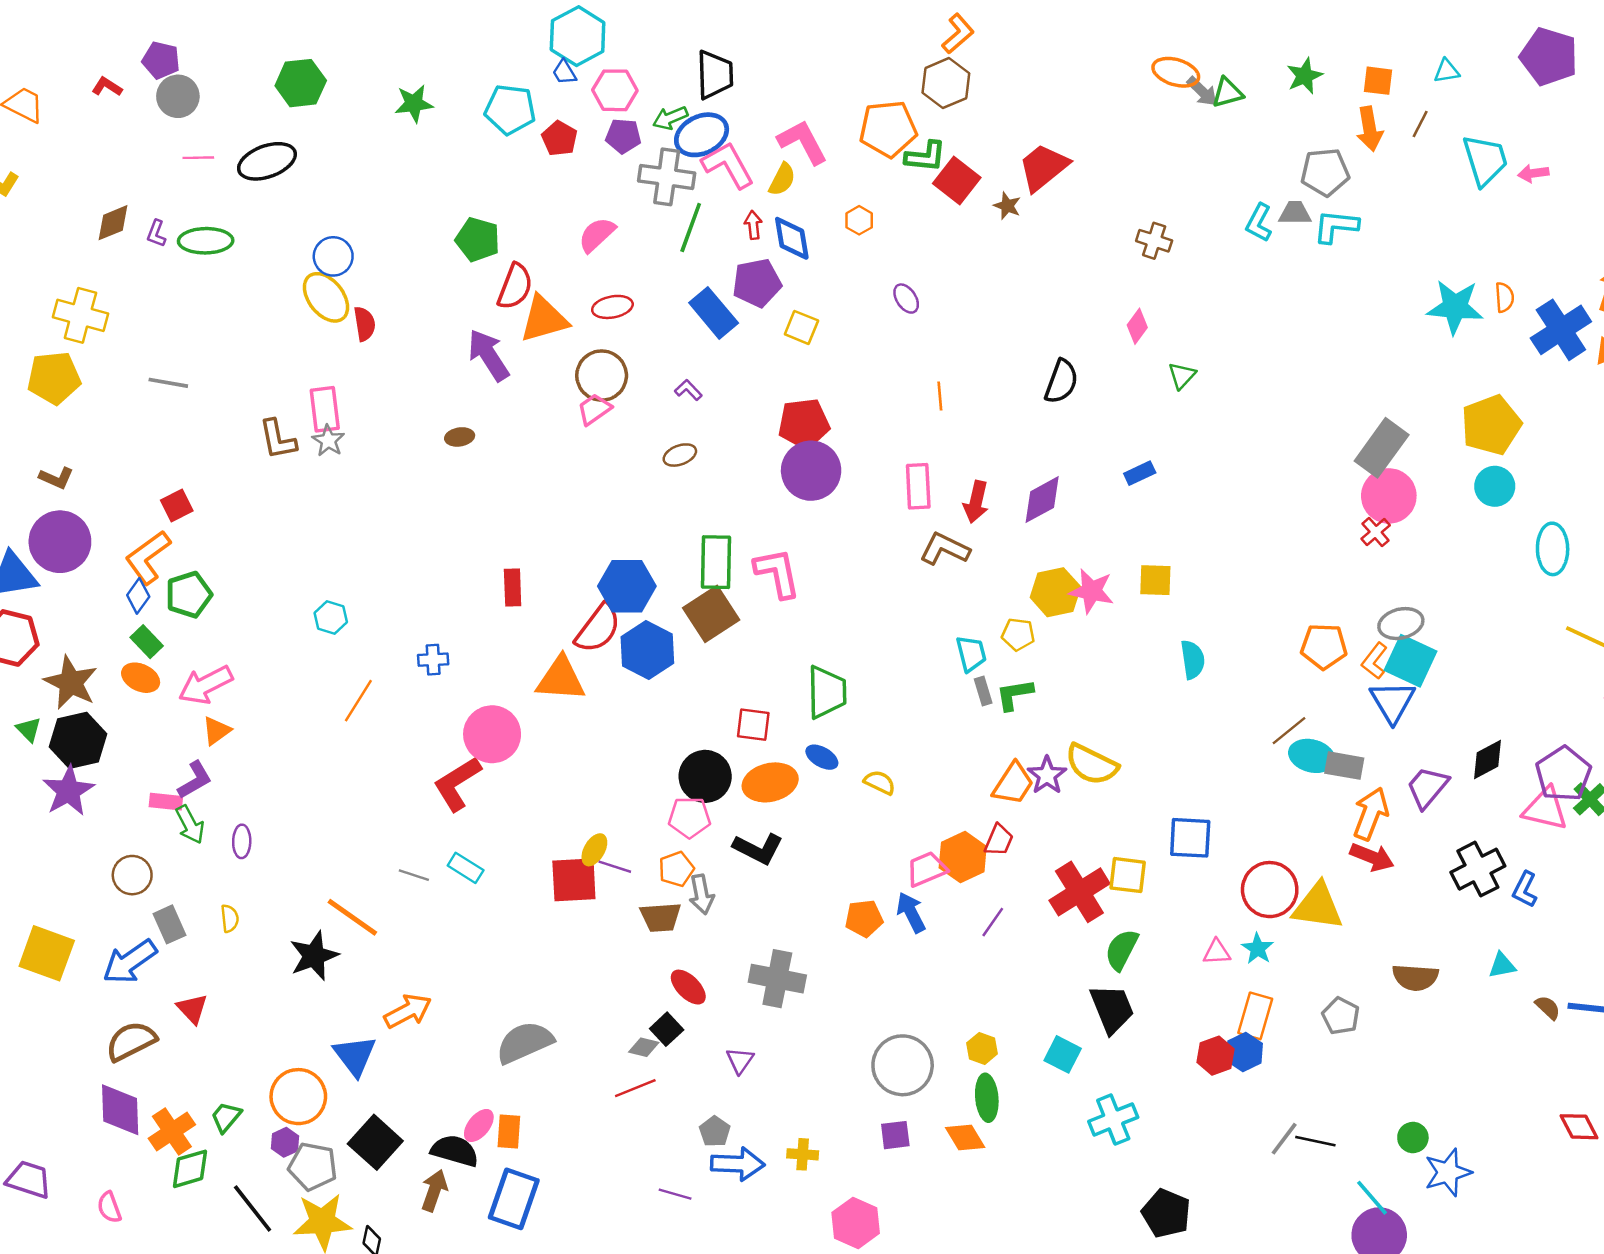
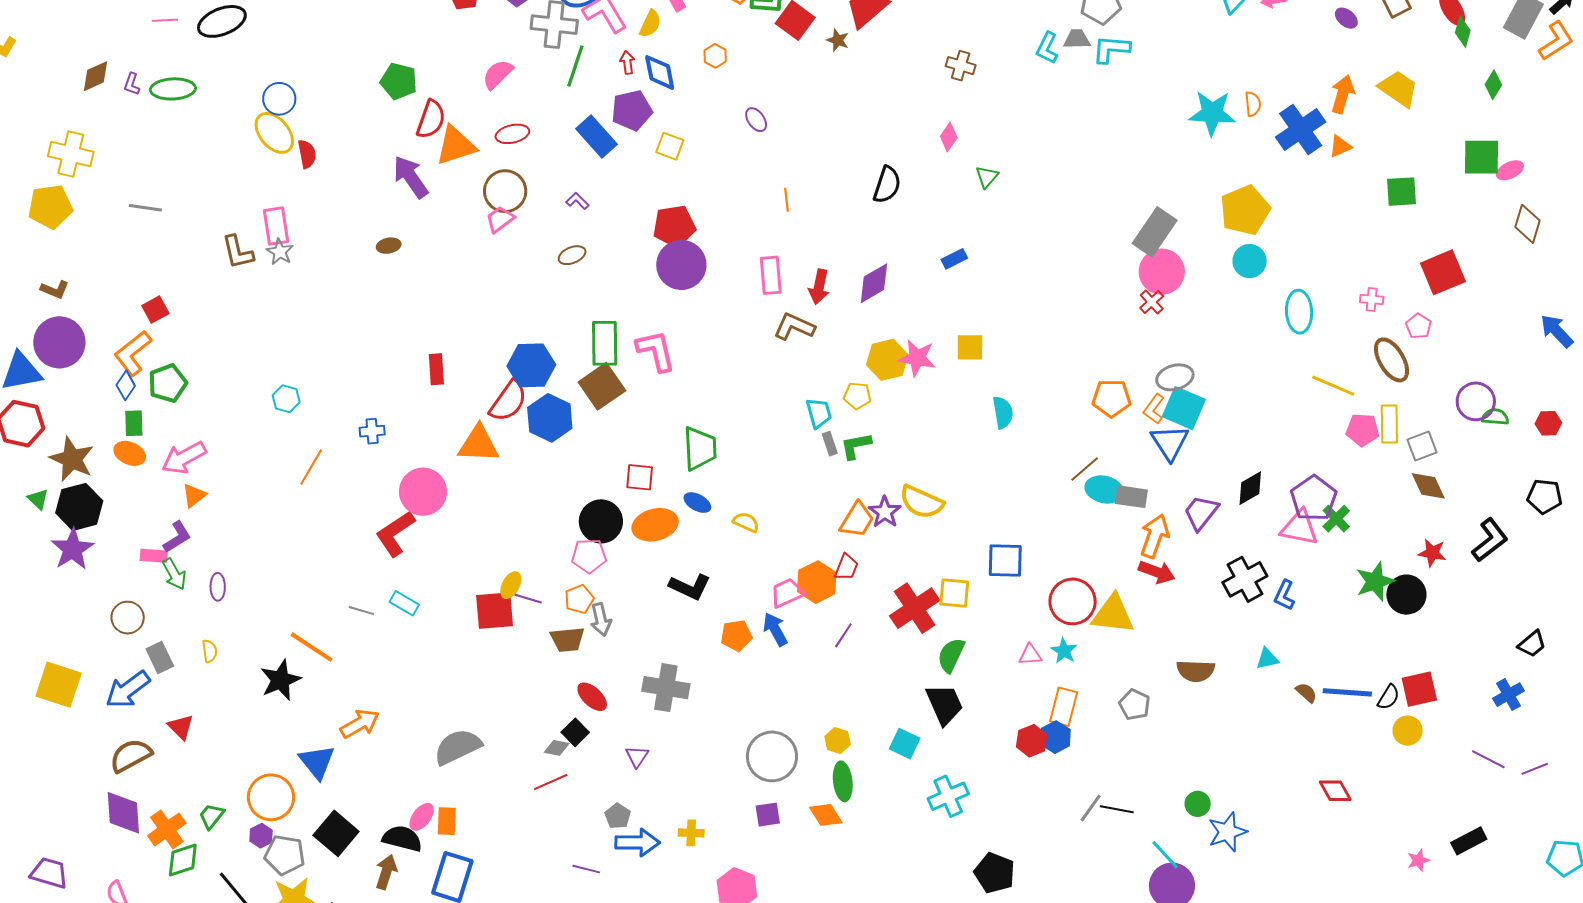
green rectangle: (147, 642) -> (134, 423), turned 44
black L-shape: (758, 849) -> (690, 587), moved

